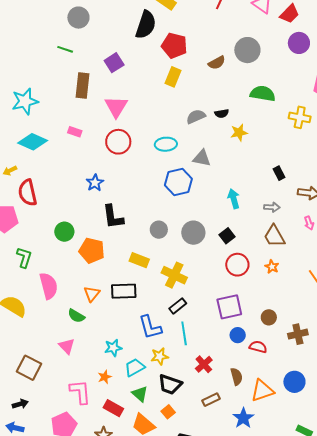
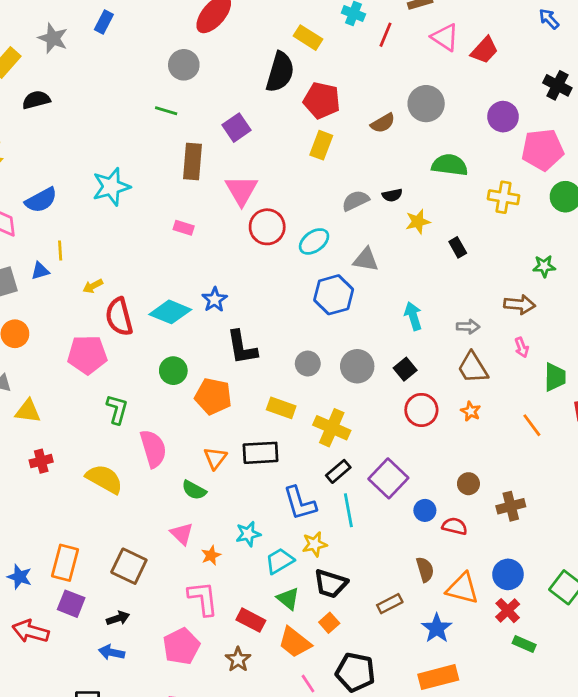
purple circle: (299, 43) -> (503, 117), moved
cyan diamond: (33, 142) -> (170, 312), moved
red circle: (118, 142) -> (267, 227), moved
cyan ellipse: (166, 144) -> (314, 241), turned -30
black rectangle: (279, 173) -> (458, 247), moved
purple square: (229, 307) -> (388, 478), moved, turned -32
red cross: (204, 364) -> (508, 611), moved
orange star: (105, 377) -> (211, 555), moved
orange triangle: (262, 391) -> (462, 588), turned 35

